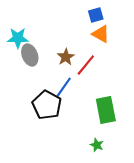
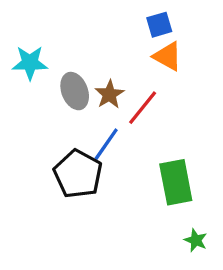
gray ellipse: (30, 55) -> (75, 91), moved
green star: (97, 145) -> (196, 240), moved

